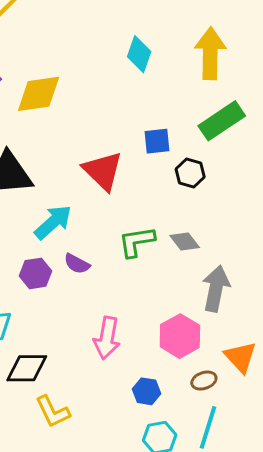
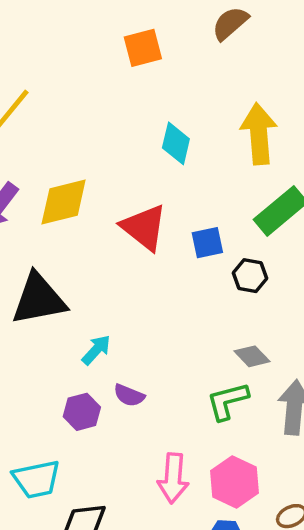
red triangle: (103, 171) -> (144, 227), moved
cyan arrow: (53, 222) -> (96, 350), size x0.7
green L-shape: (137, 242) -> (228, 401), moved
pink hexagon: (180, 336) -> (234, 482), moved

